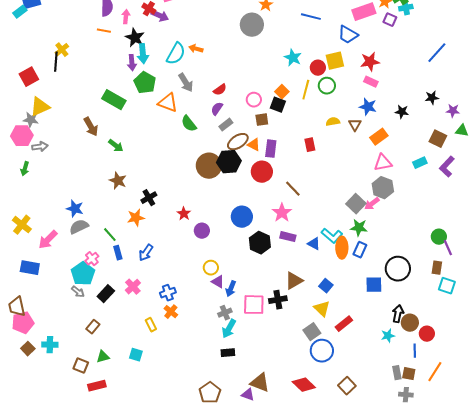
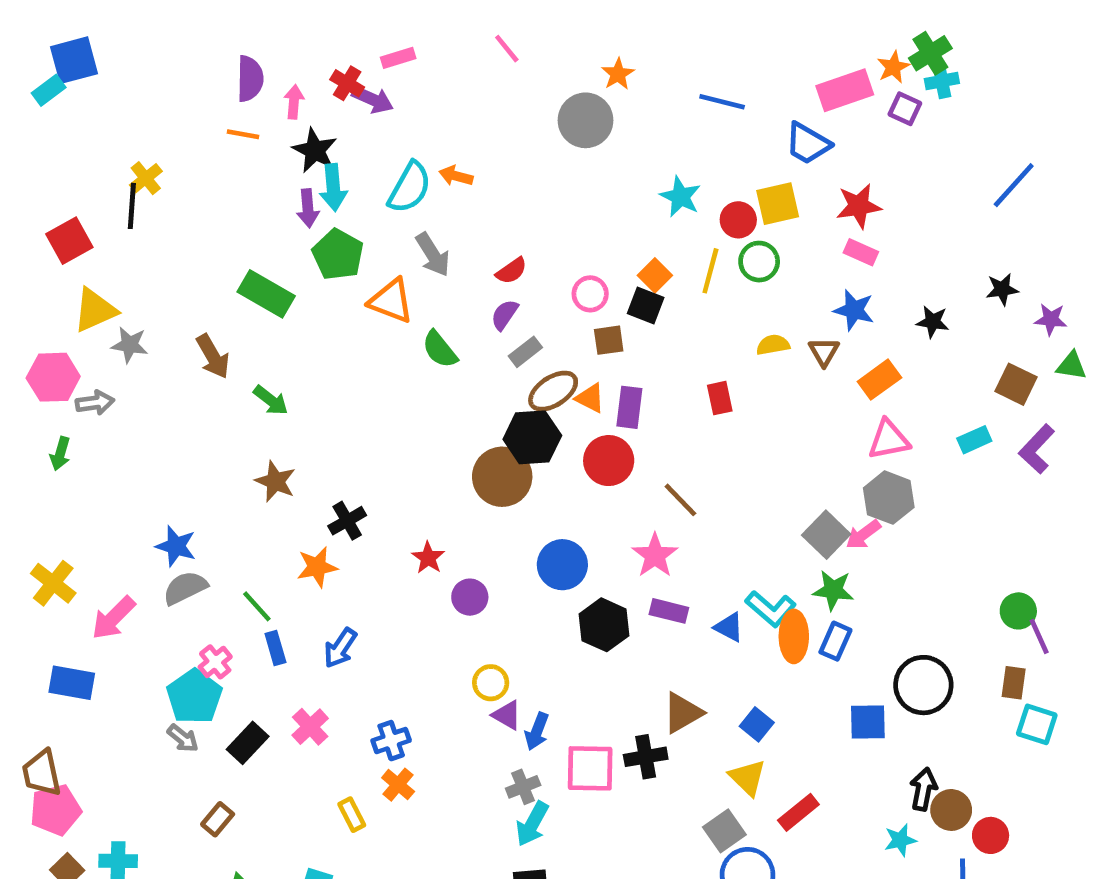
gray star: (31, 120) -> (130, 345), moved
brown circle: (209, 166) -> (502, 477), moved

